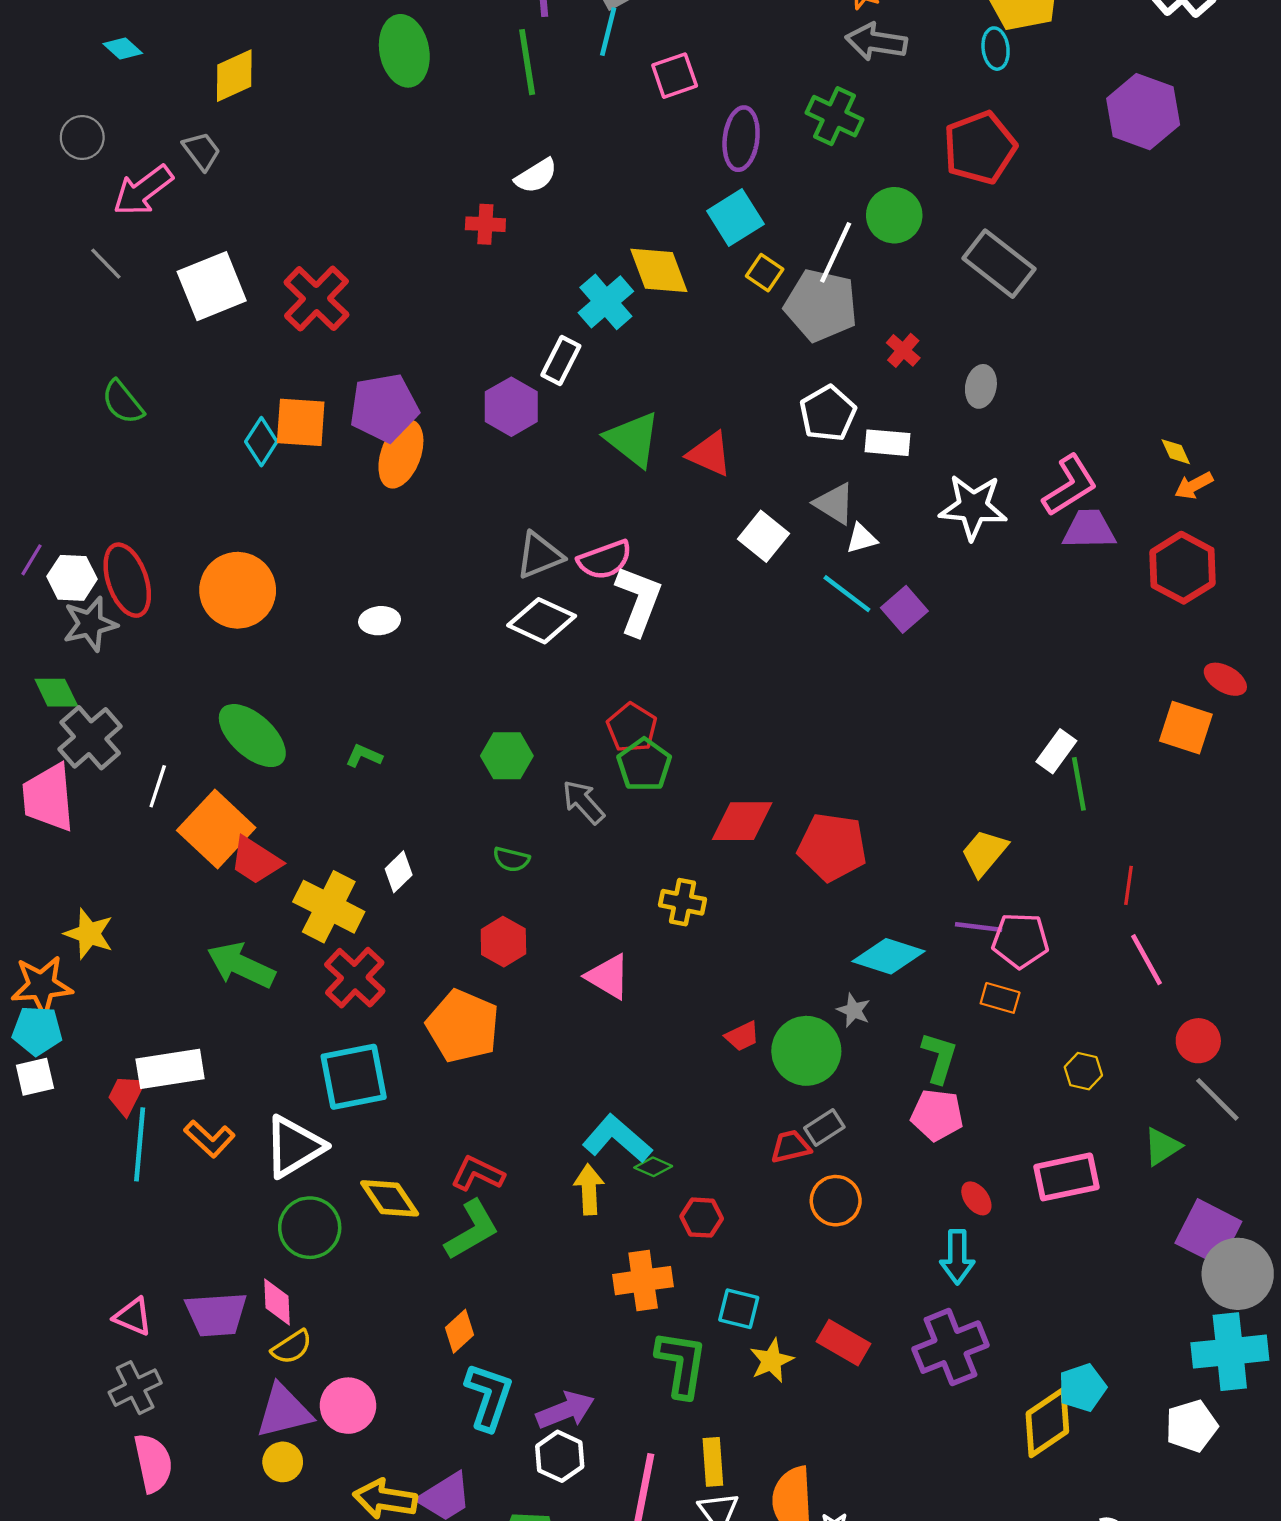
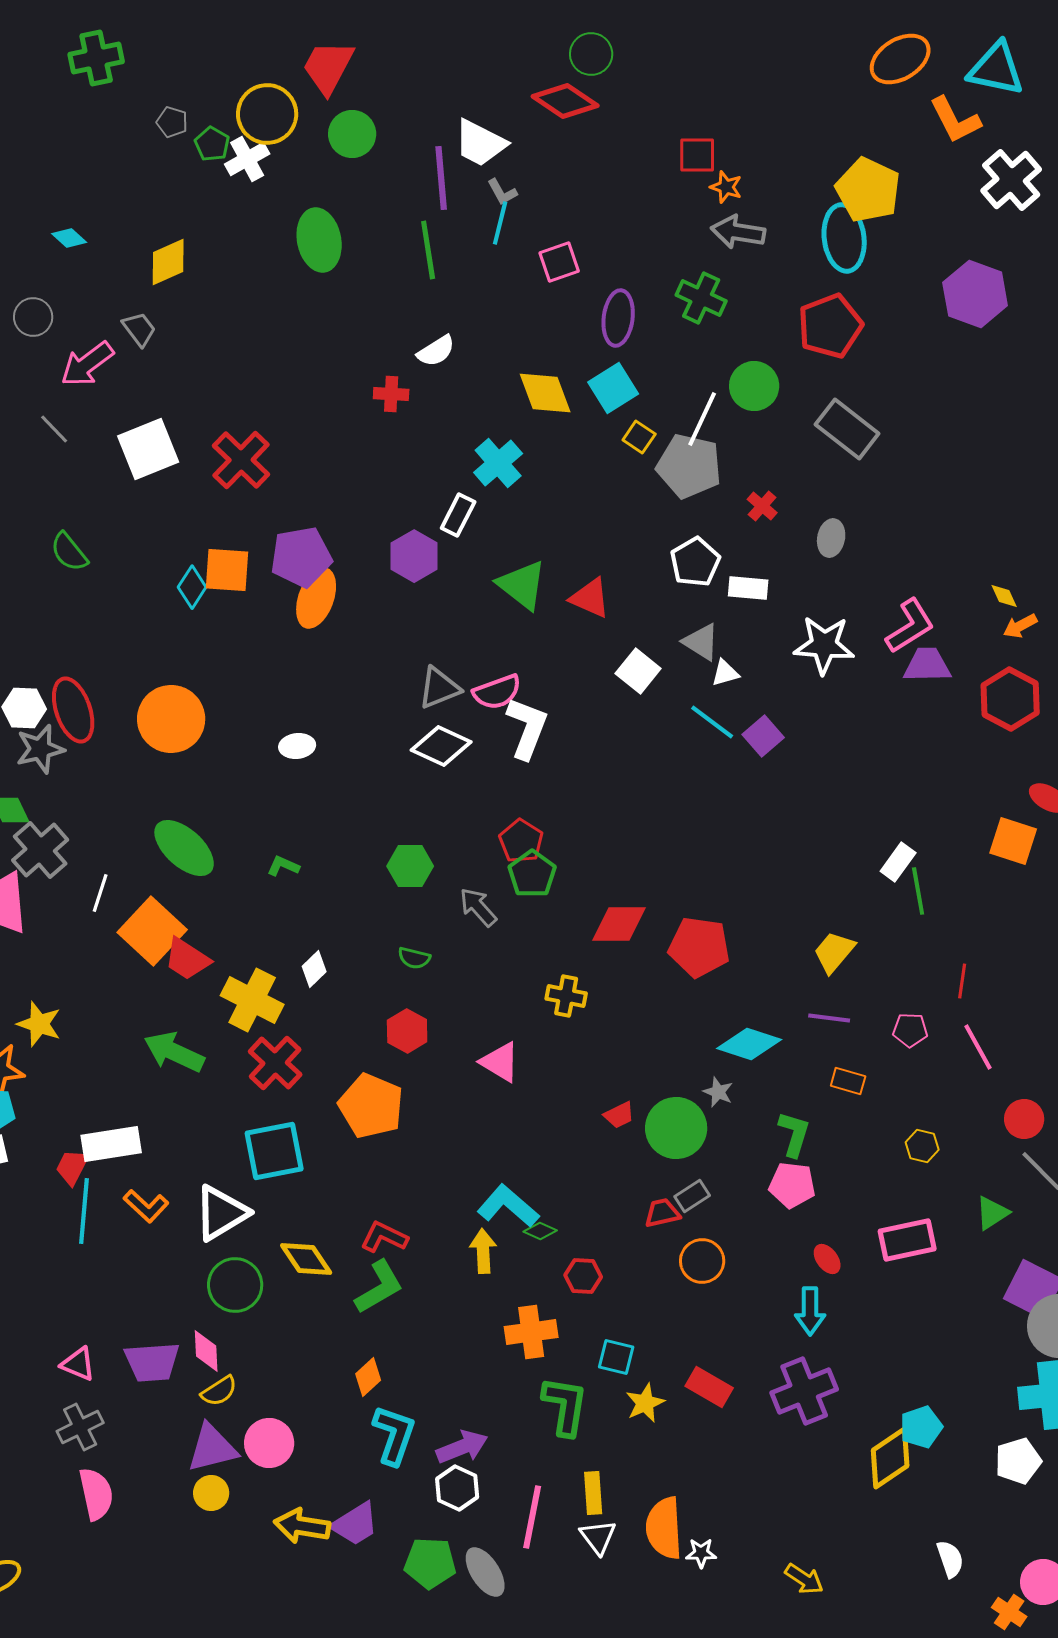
cyan ellipse: (996, 49) -> (844, 238), size x1.8
yellow diamond: (659, 270) -> (545, 393), moved
pink pentagon: (1020, 940) -> (910, 1030), moved, size x0.7

